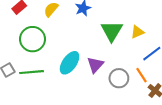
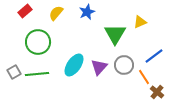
yellow triangle: (137, 32) -> (140, 22), moved
gray circle: (119, 78) -> (124, 65), moved

